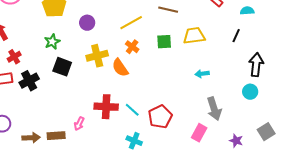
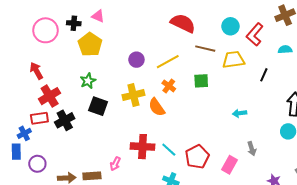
purple circle: (87, 23) -> (136, 60), moved
yellow trapezoid: (194, 36) -> (234, 60), moved
black line: (236, 36) -> (264, 75), moved
red cross: (14, 57) -> (50, 96), size x1.5
gray arrow: (214, 109) -> (252, 149), size x0.6
pink rectangle: (199, 133) -> (229, 165), moved

